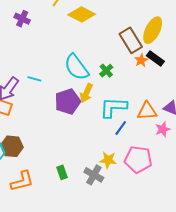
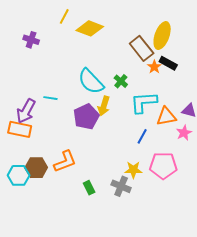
cyan L-shape: (113, 107) -> (144, 102), moved
orange L-shape: (22, 181) -> (65, 162), moved

